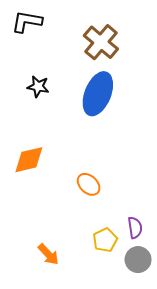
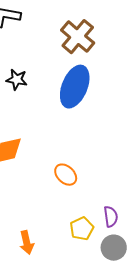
orange arrow: (48, 254) -> (27, 243), turned 30

